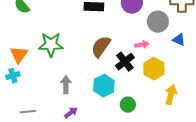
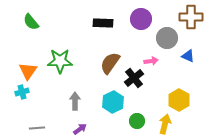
yellow hexagon: (154, 69) -> (179, 100), moved
yellow arrow: (171, 95) -> (165, 124), moved

